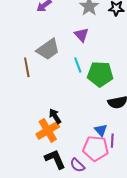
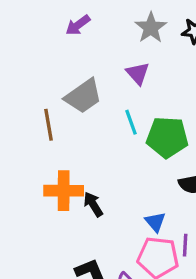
orange cross: (48, 130) -> (64, 191), moved, turned 30
blue triangle: (101, 130) -> (155, 222), moved

